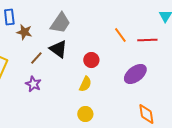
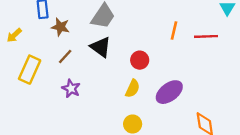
orange line: (120, 35) -> (174, 30), turned 49
brown line: (36, 58) -> (65, 57), moved
purple ellipse: (135, 74) -> (169, 92), moved

